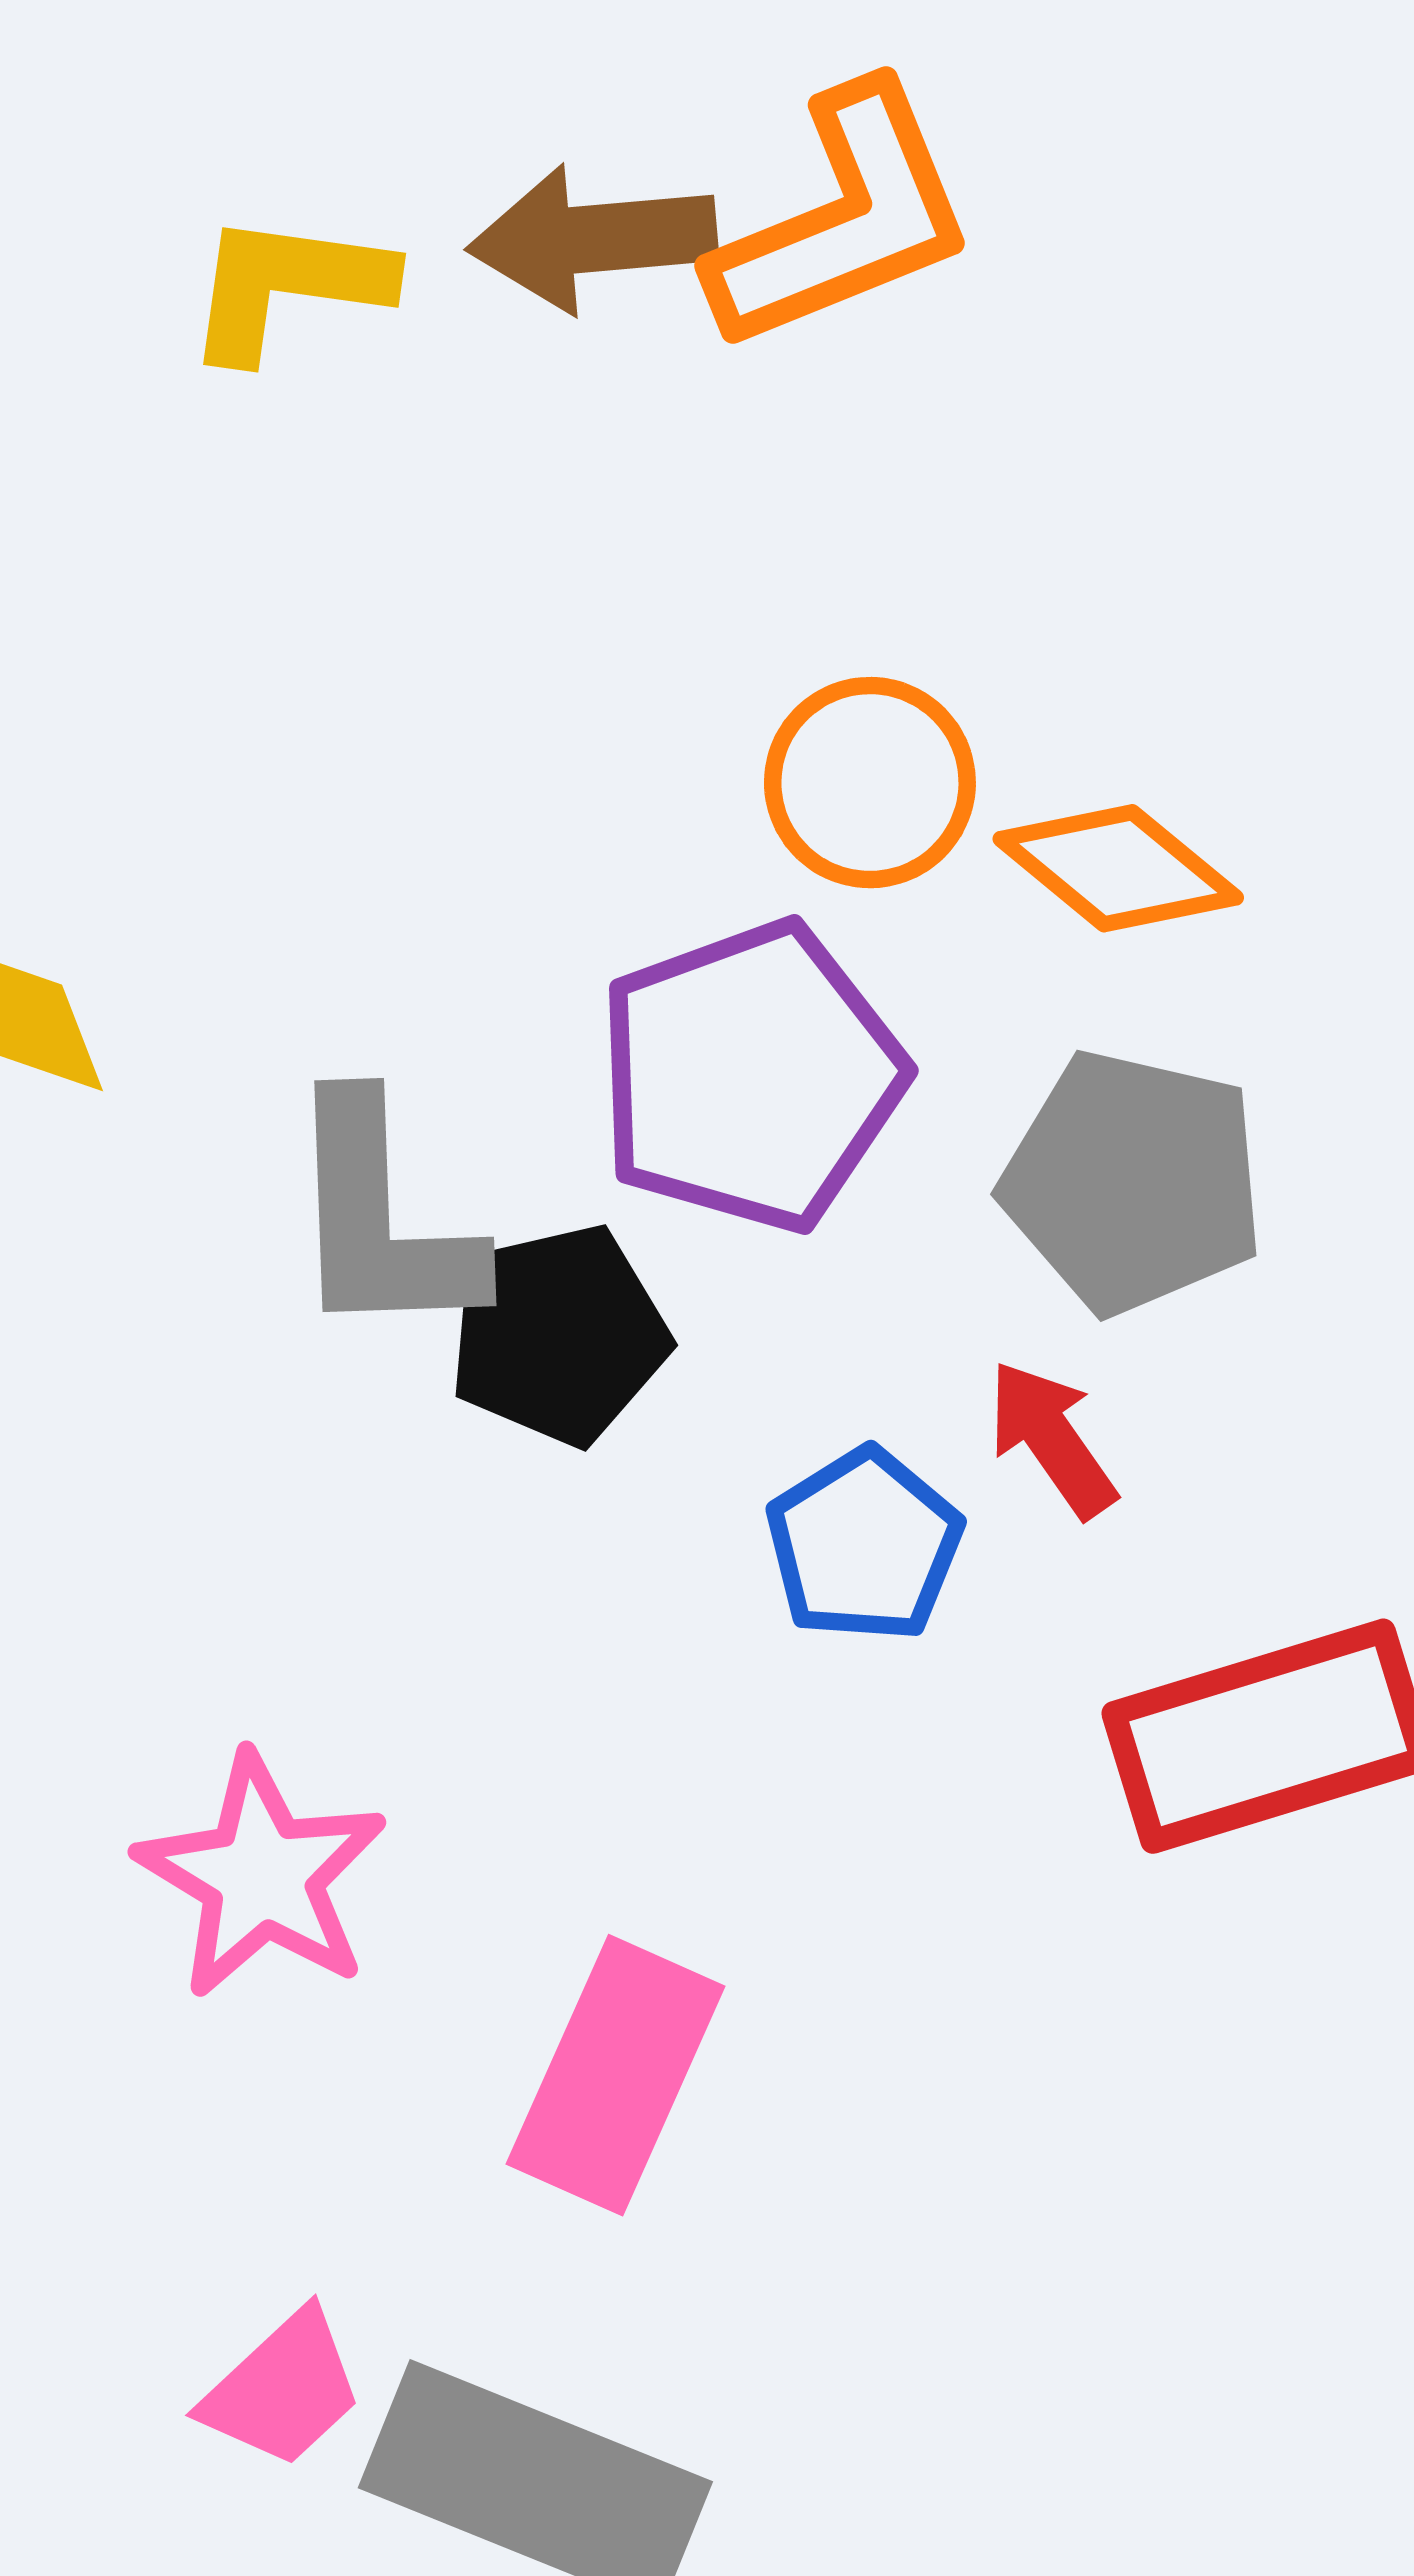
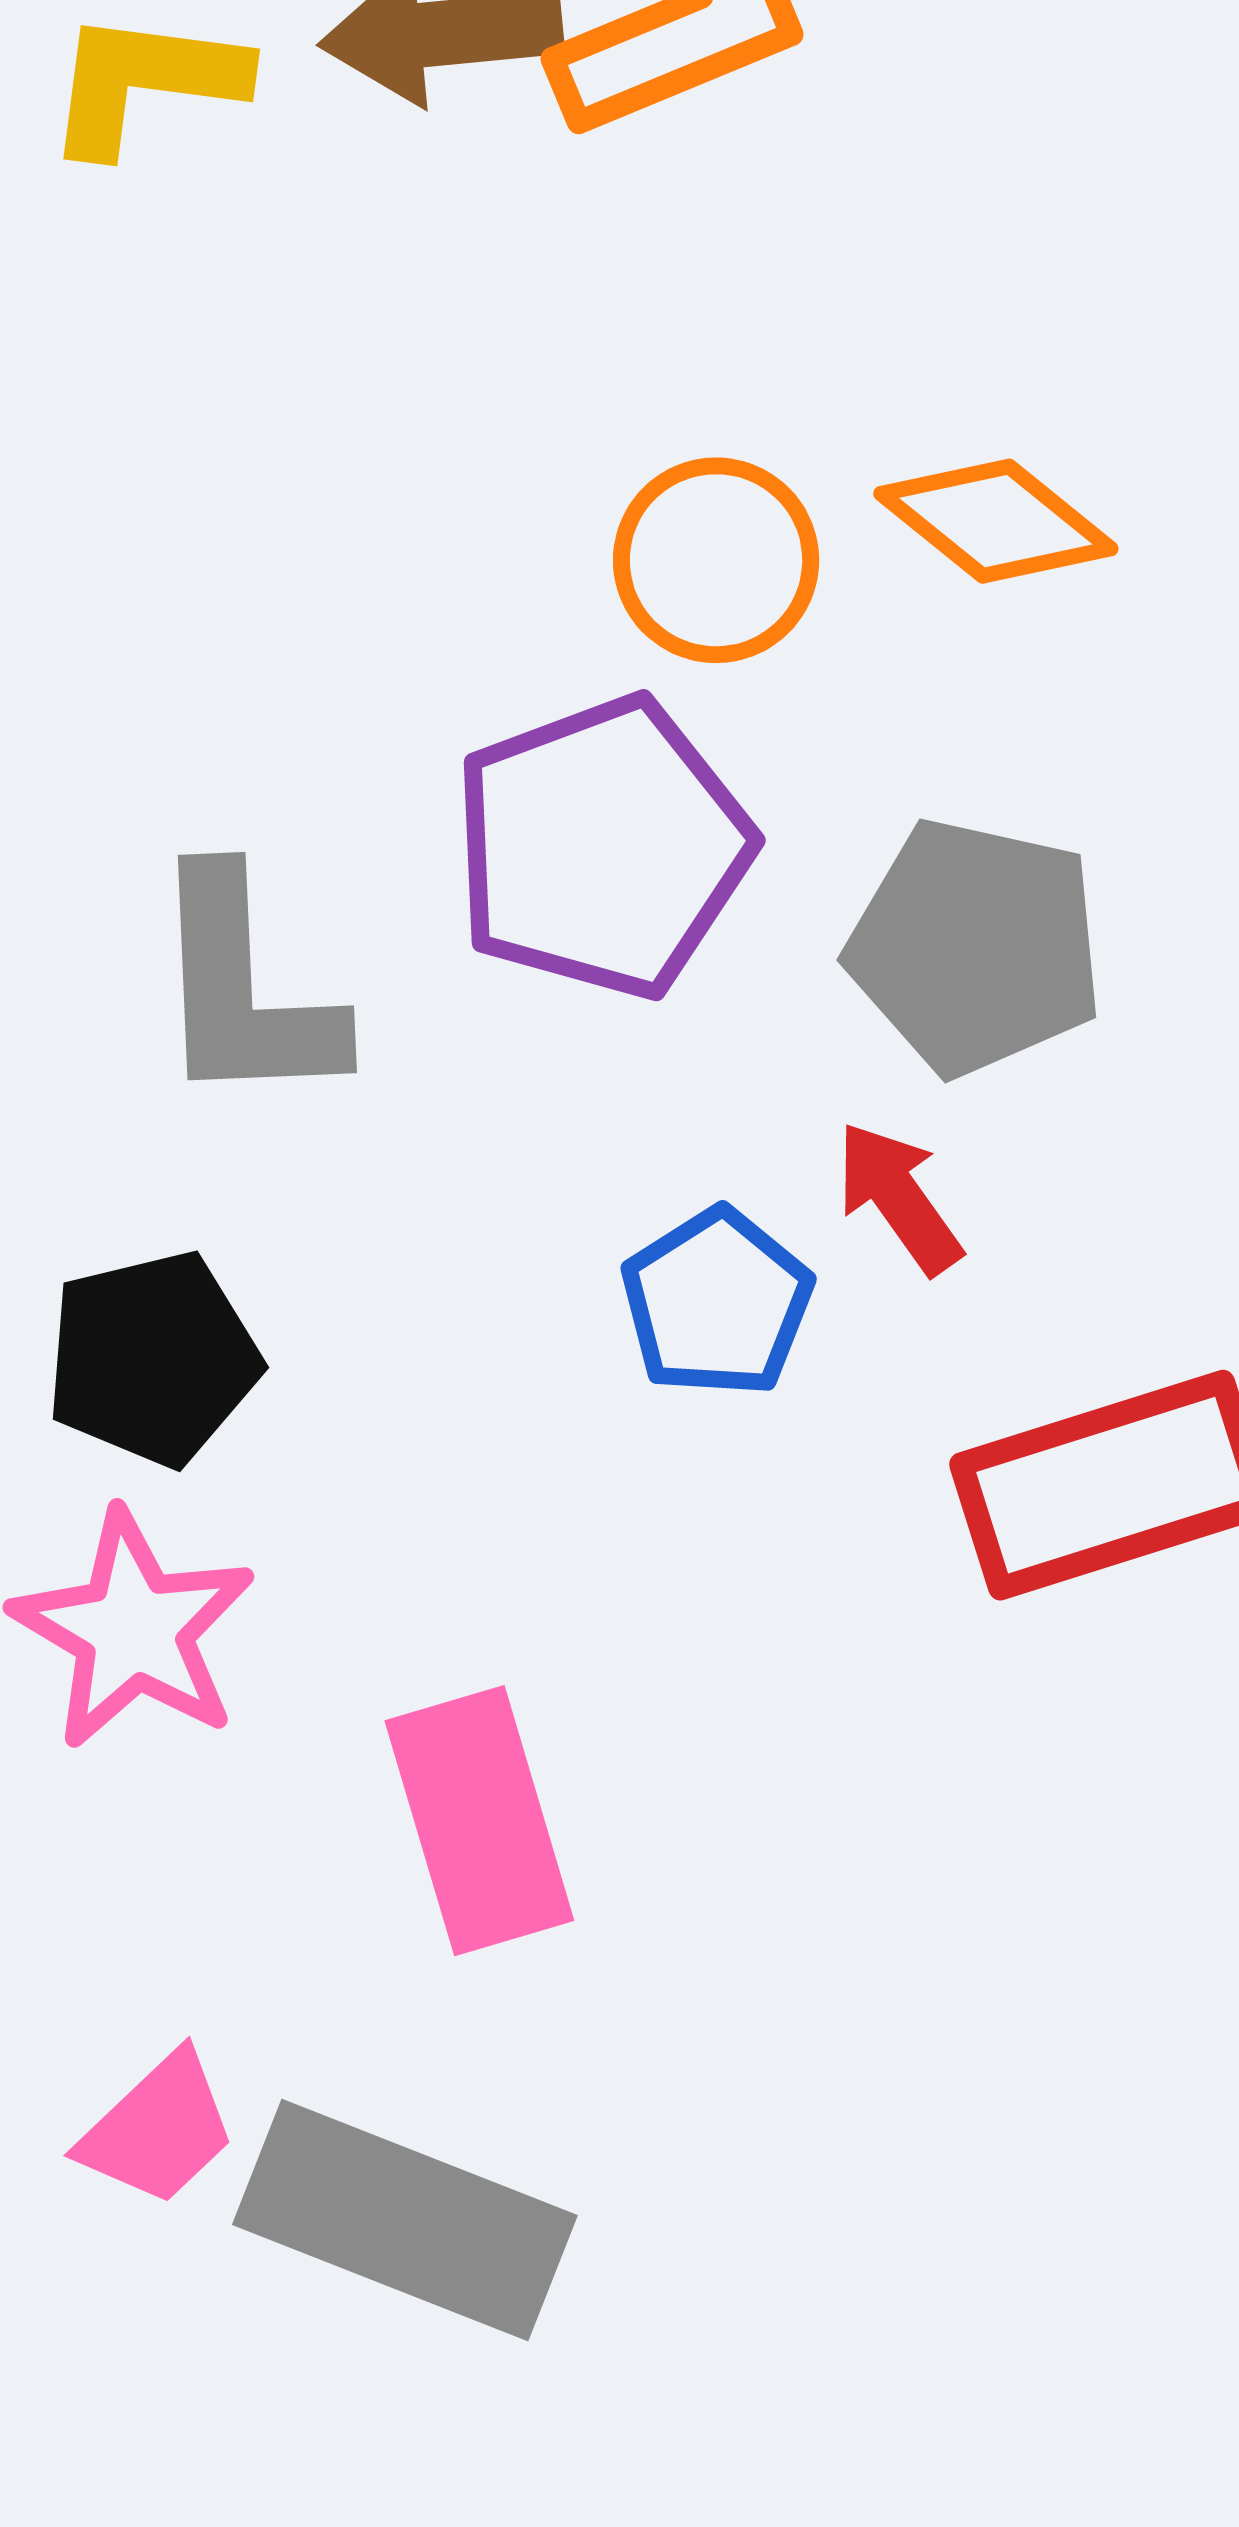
orange diamond: (1118, 868) -> (996, 521), moved
black pentagon: (559, 1335) -> (153, 1359), moved
pink rectangle: (616, 2075) -> (479, 1821), turned -40

